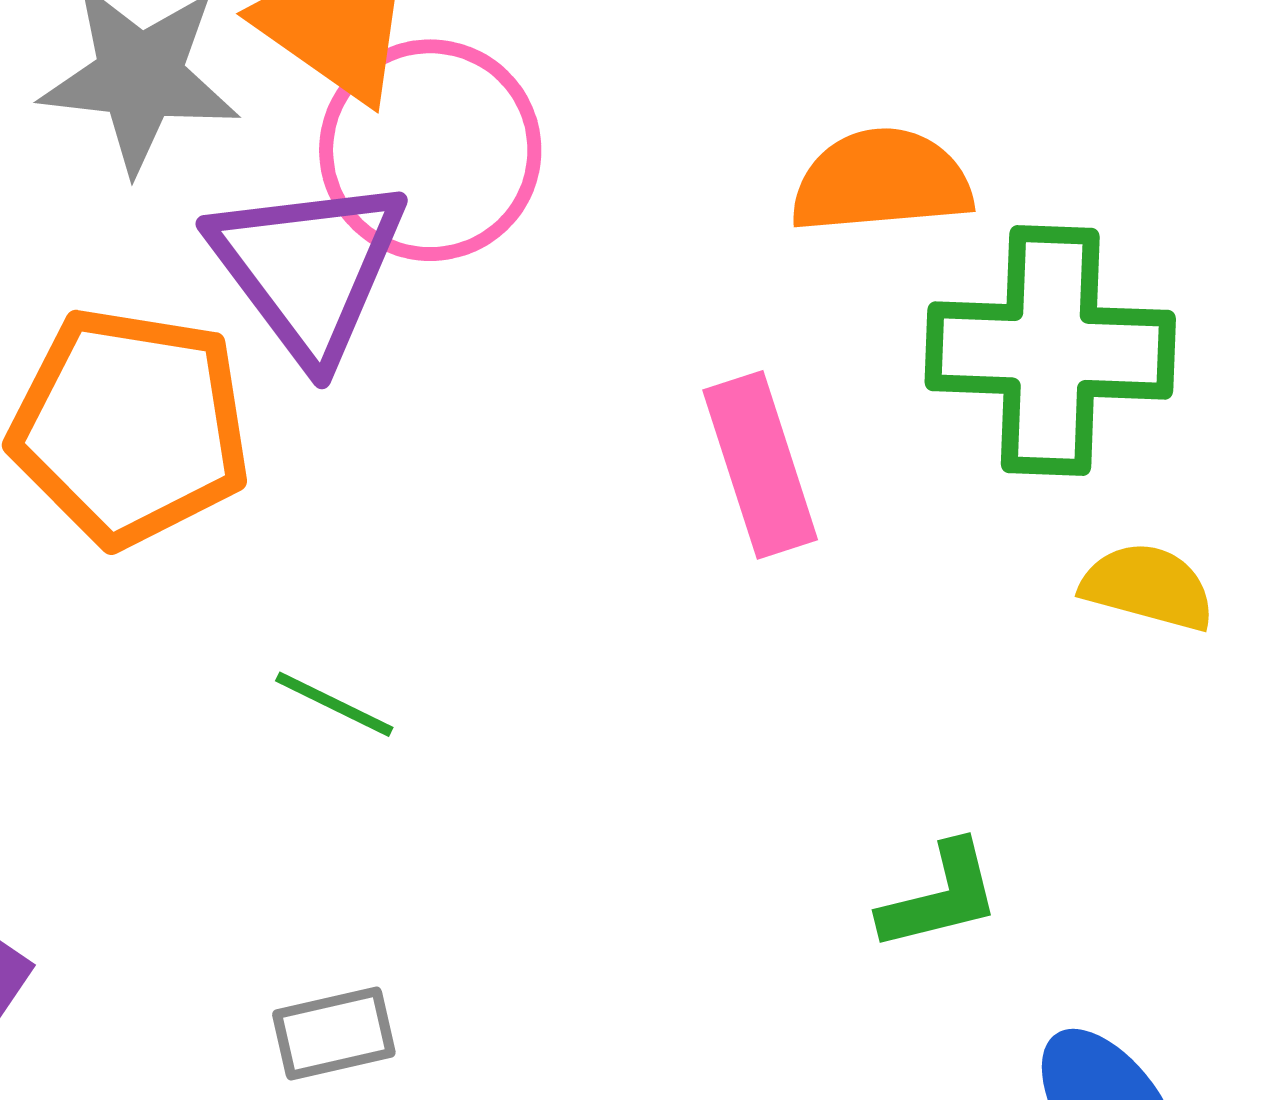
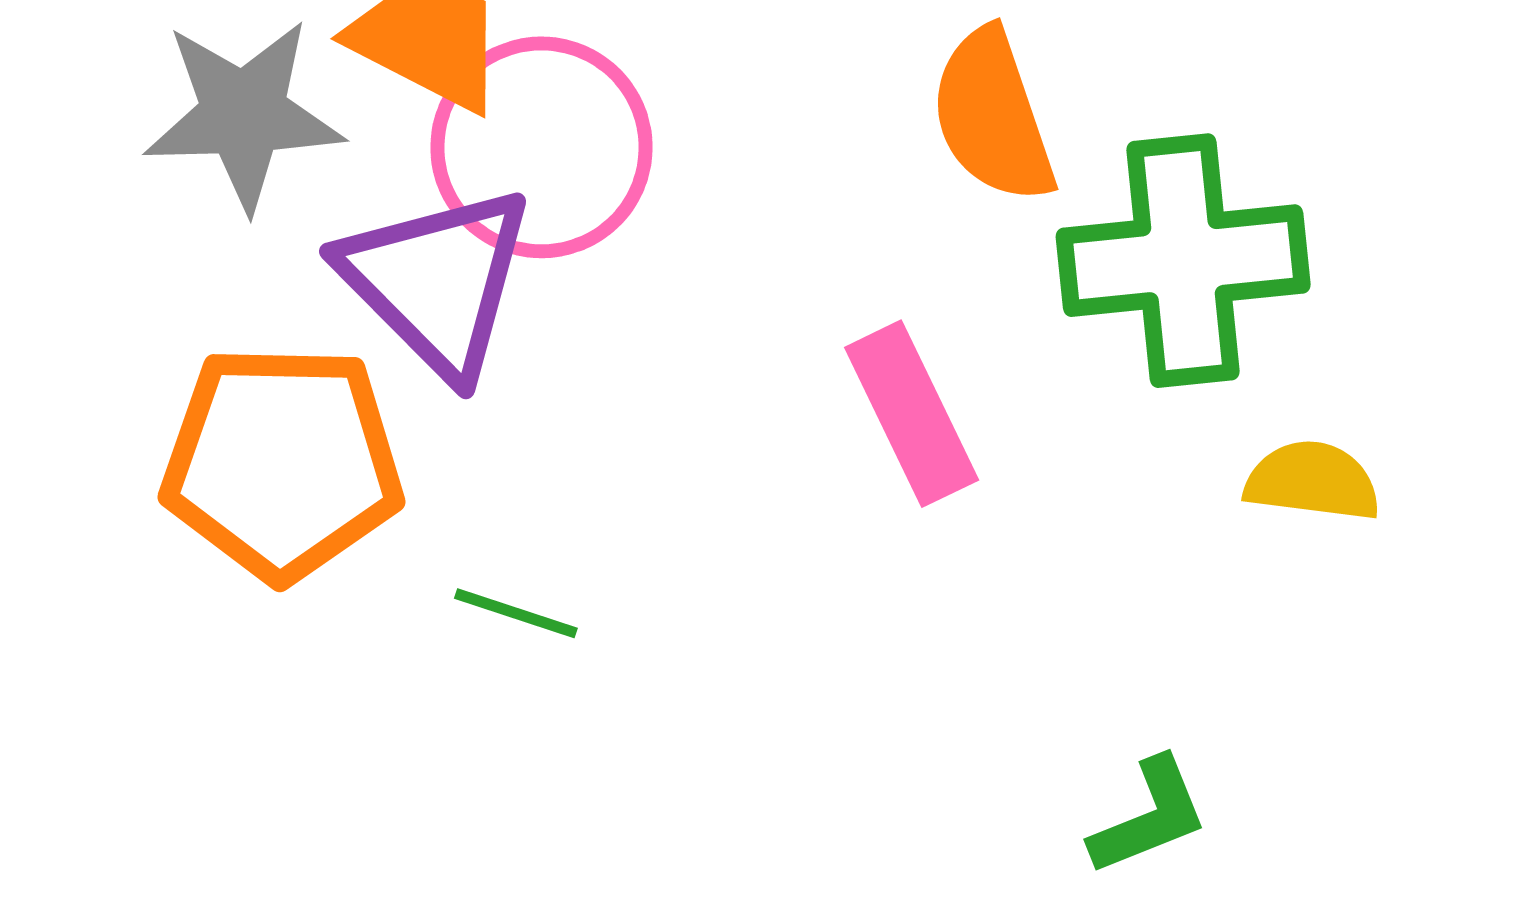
orange semicircle: (881, 181) -> (993, 116), turned -96
green line: (334, 704) -> (516, 613), moved

